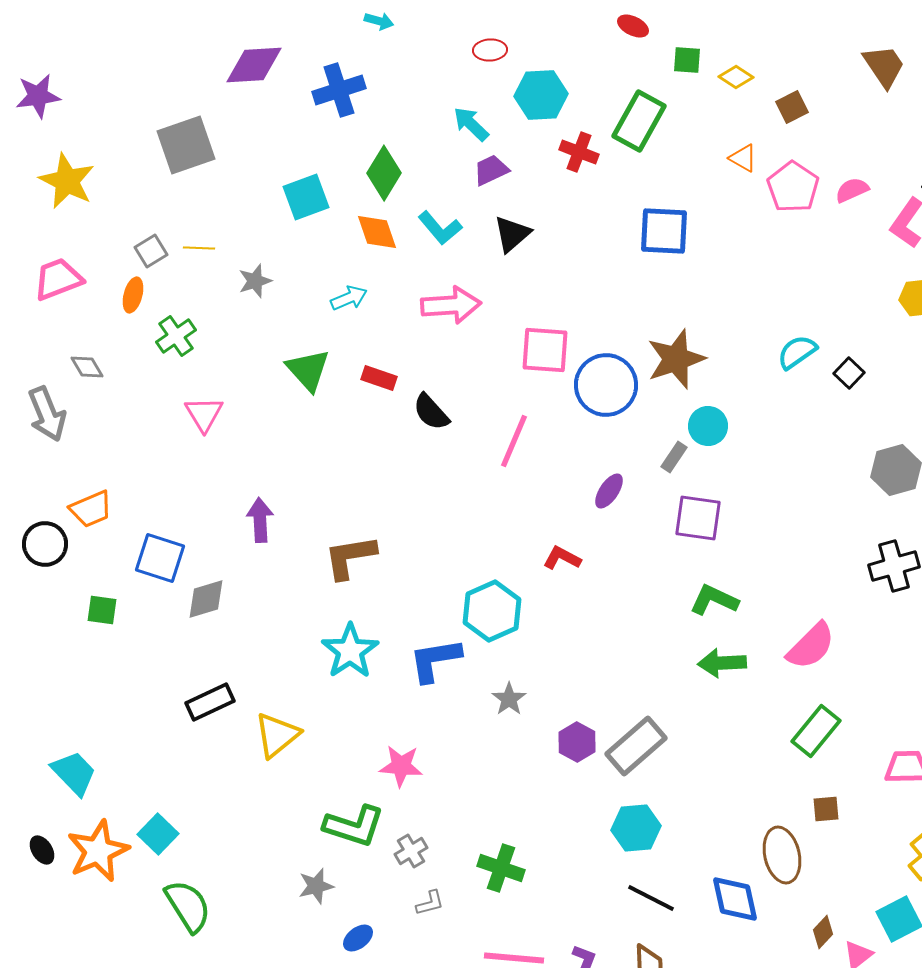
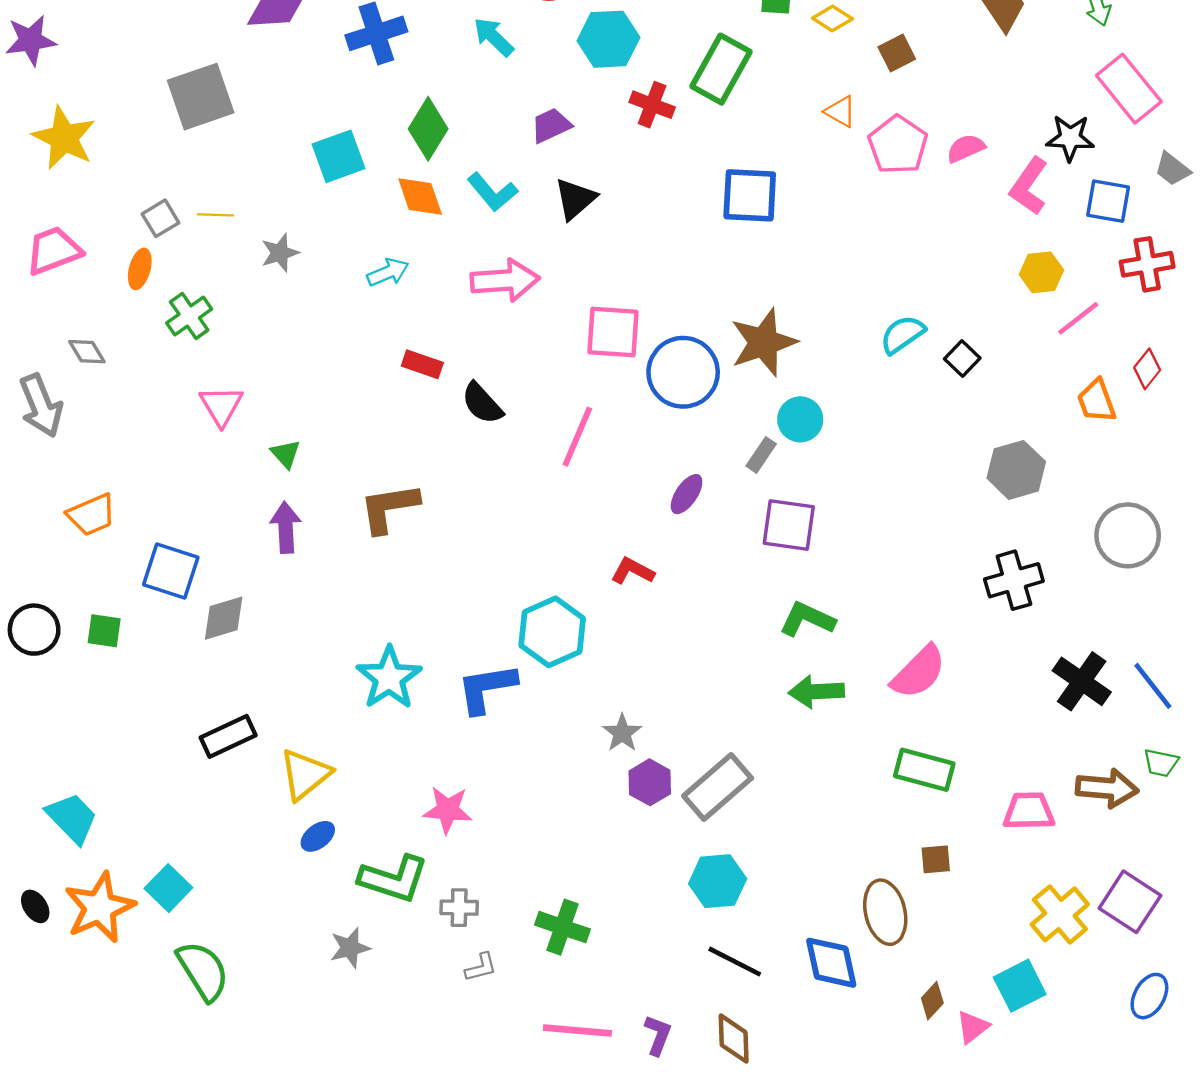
cyan arrow: (471, 124) -> (494, 37), moved
green triangle: (308, 370) -> (286, 454), moved, size x0.6
black circle: (45, 544) -> (34, 630), moved
brown L-shape: (350, 557) -> (389, 508), moved
gray star: (509, 699) -> (622, 733), moved
green rectangle: (816, 731) -> (924, 770), turned 66
gray cross: (411, 851) -> (459, 908), turned 32
blue ellipse: (358, 938) -> (318, 836), moved

